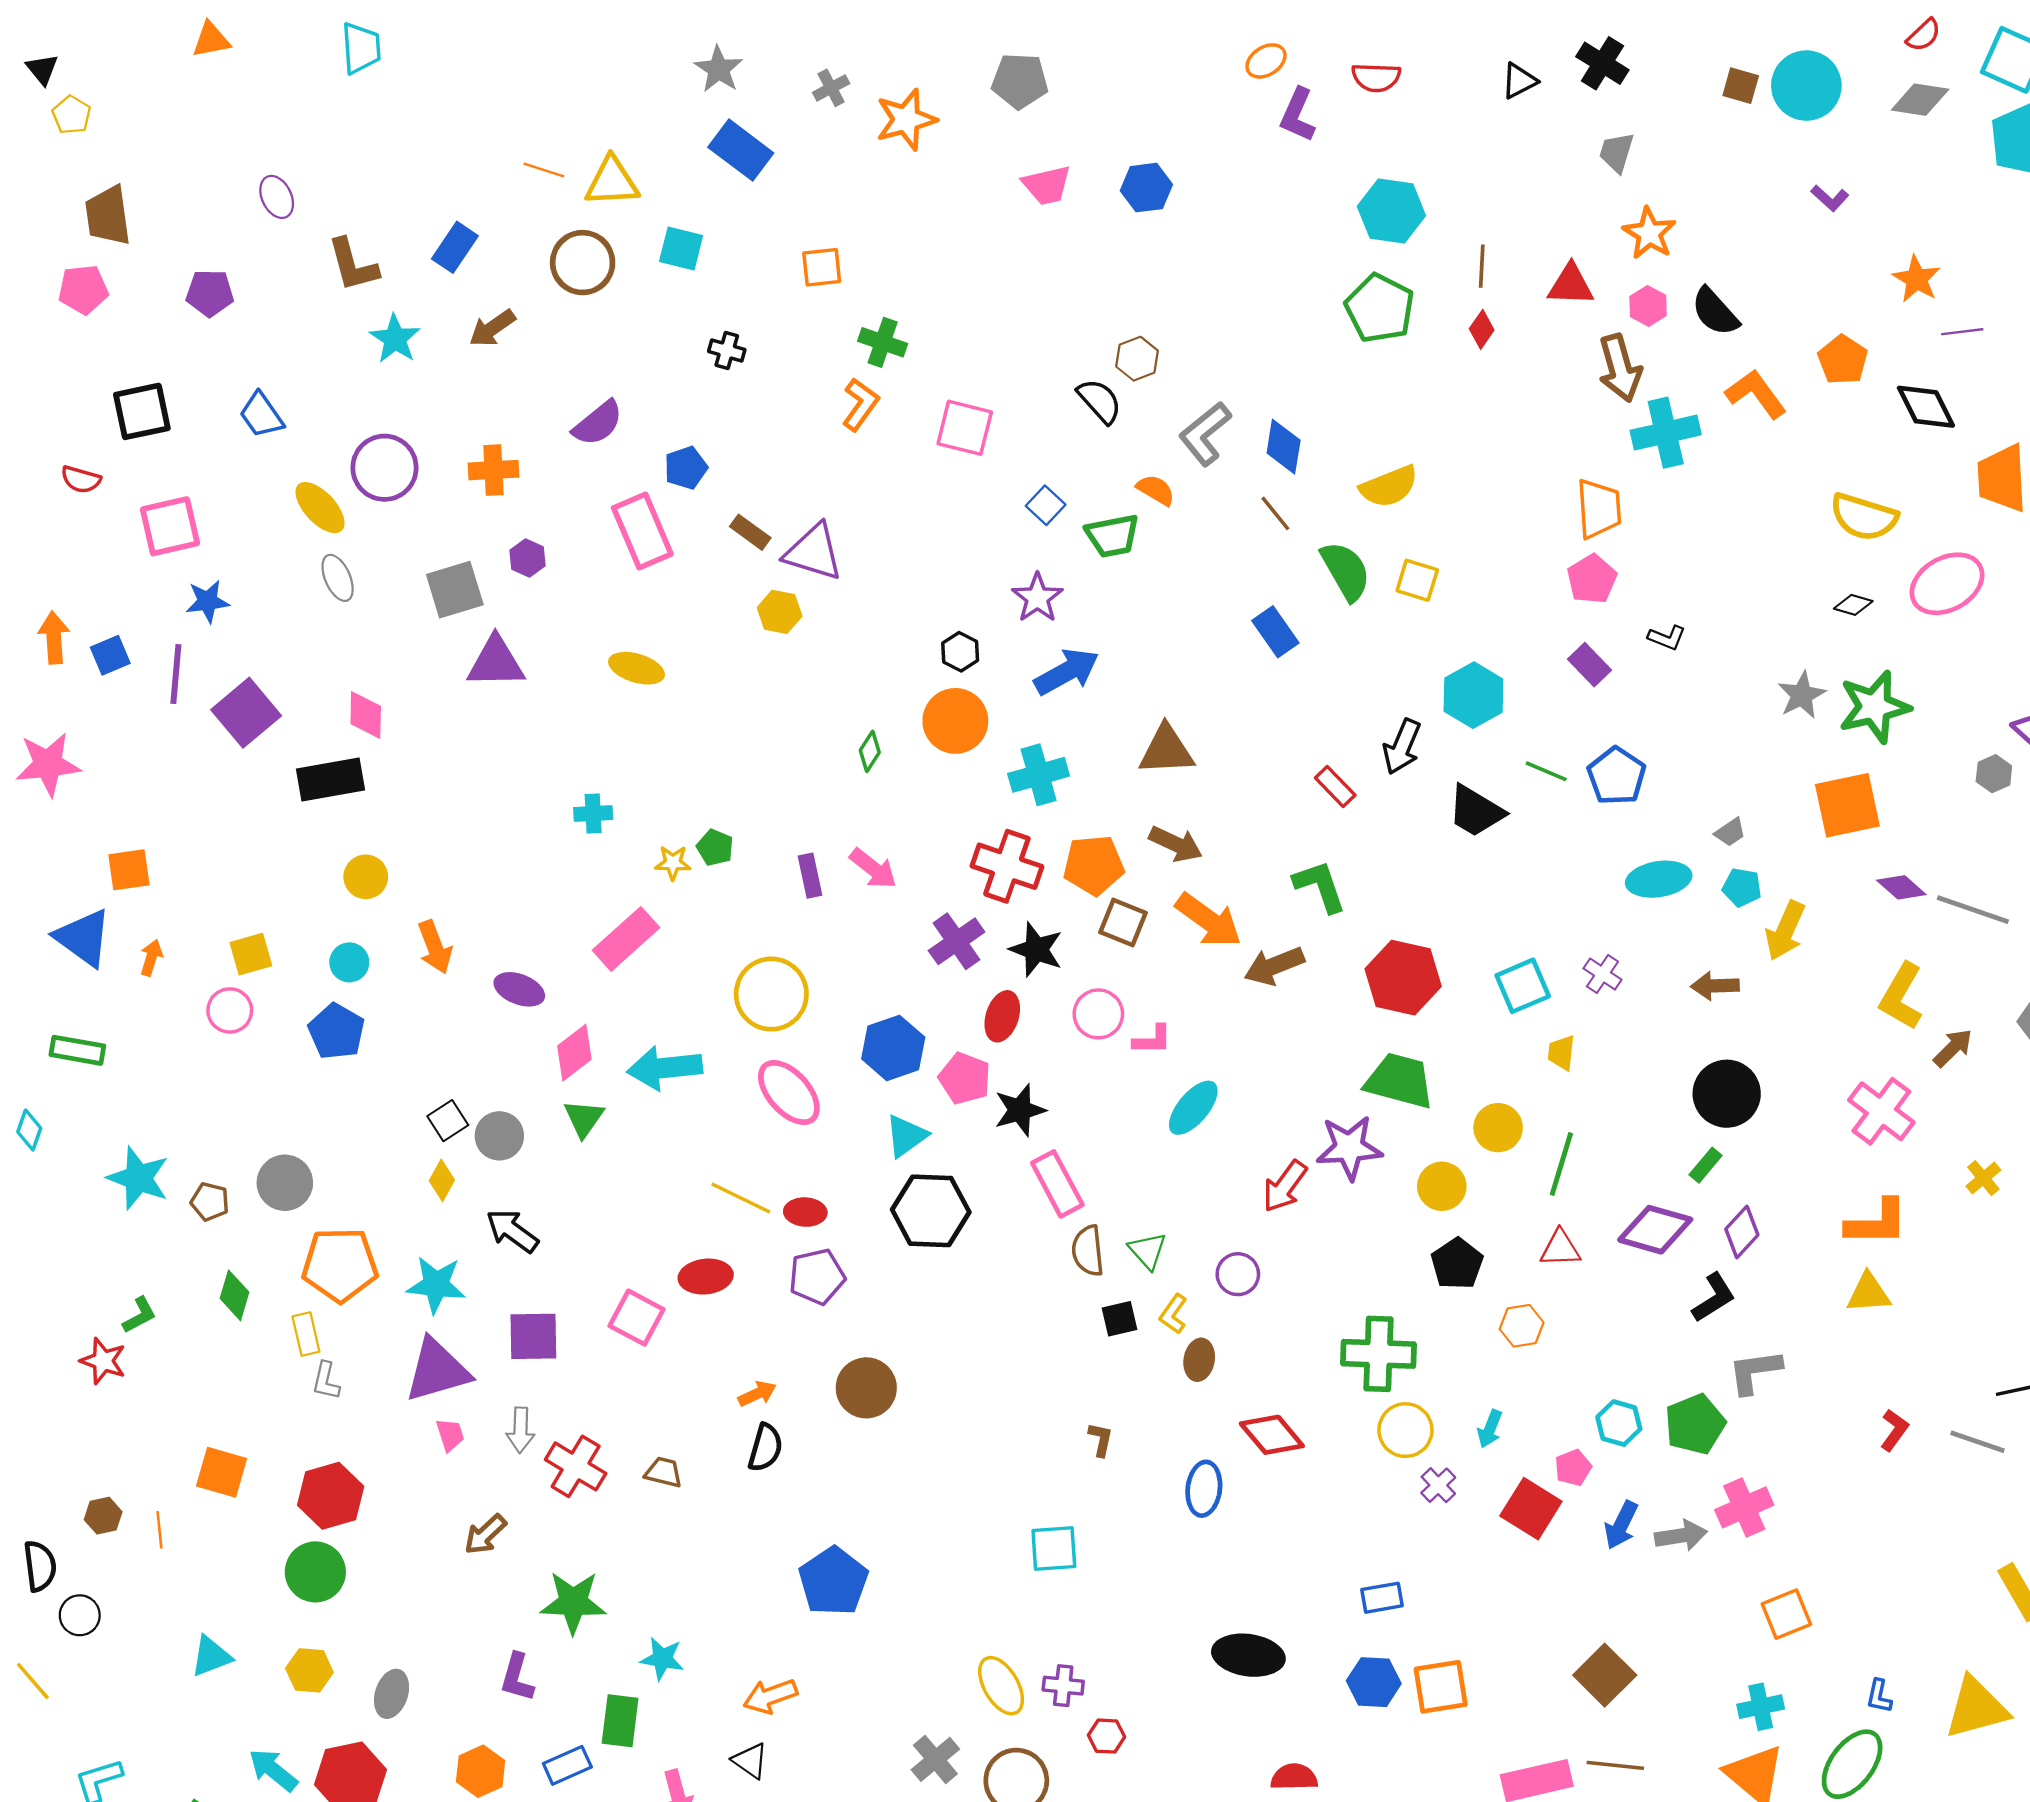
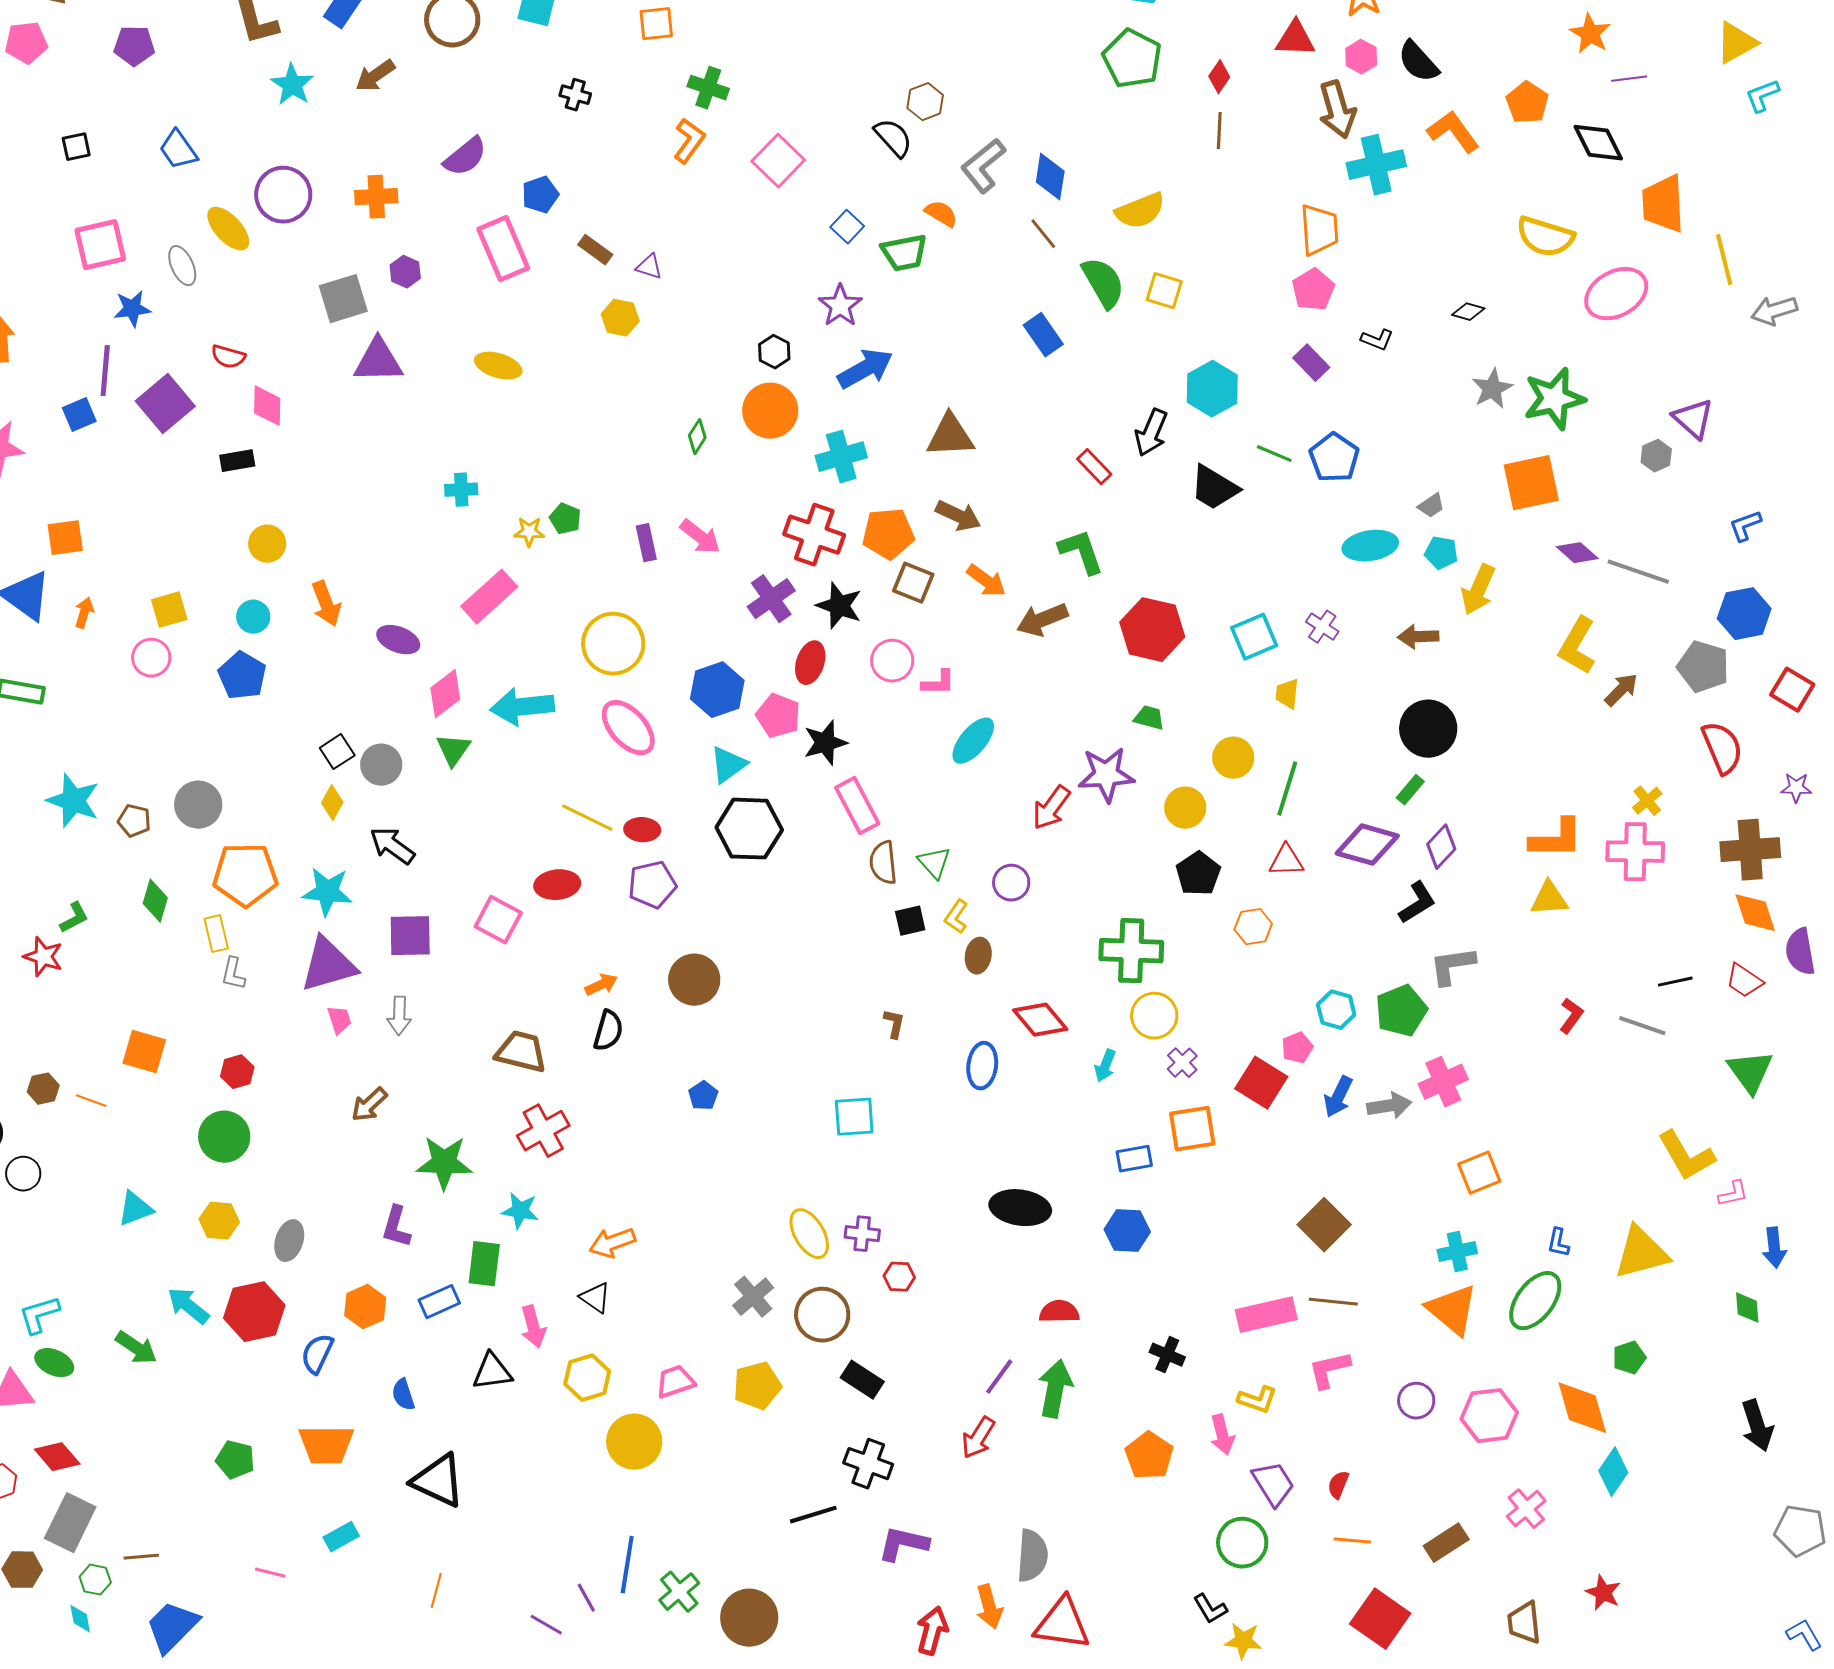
brown line: (1482, 266) -> (1219, 131), moved
black square: (142, 411) -> (76, 147), size x0.6
pink square: (965, 428) -> (778, 161), turned 30
red semicircle: (81, 479) -> (228, 357), moved
purple triangle: (814, 552) -> (649, 267), size x0.5
gray ellipse: (338, 578) -> (182, 266), moved
black diamond: (1853, 605) -> (1468, 312), moved
blue square: (110, 655) -> (79, 415), moved
black rectangle: (331, 780) -> (237, 461), size x0.6
orange arrow: (1209, 920) -> (986, 581), size x0.7
green trapezoid: (1400, 1081) -> (1149, 718), size x0.5
pink cross: (1881, 1111) -> (1635, 852), moved, turned -36
cyan arrow: (1490, 1429) -> (1105, 1066), moved
red cross: (576, 1466) -> (543, 1131), moved, turned 30
brown trapezoid: (663, 1472) -> (521, 1052), size x1.6
red hexagon: (331, 1496) -> (237, 1072), size x0.6
orange line: (159, 1530) -> (91, 1101), turned -64
blue pentagon: (833, 1581) -> (703, 1096), moved, size x0.5
orange square: (1441, 1687) -> (1192, 1129), moved

